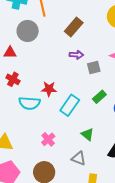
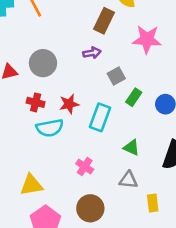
brown rectangle: (74, 27) -> (104, 21), moved
gray circle: (28, 31) -> (43, 63), moved
gray square: (94, 68) -> (116, 76), moved
red cross: (13, 79) -> (36, 102), moved

